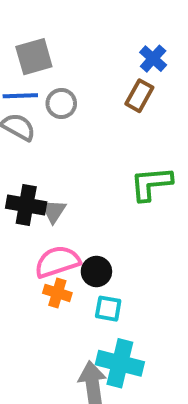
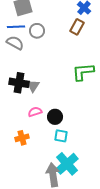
pink semicircle: (57, 262) -> (35, 112), size x0.6
orange cross: (57, 293) -> (22, 138), moved, turned -32
cyan cross: (120, 363) -> (67, 164), turned 35

